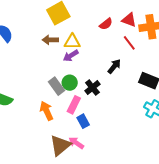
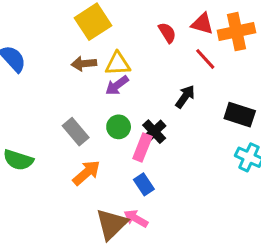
red semicircle: (106, 24) -> (167, 33), turned -80
gray rectangle: (57, 86) -> (76, 132), moved
pink rectangle: (74, 105) -> (142, 148), moved
orange arrow: (47, 111) -> (86, 173), turned 78

